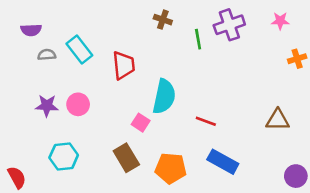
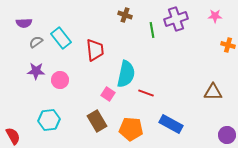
gray semicircle: (47, 55) -> (36, 42), turned -32
orange cross: (297, 59) -> (228, 45), turned 32
purple star: (47, 106) -> (36, 71), moved
red line: (206, 121) -> (146, 93), moved

